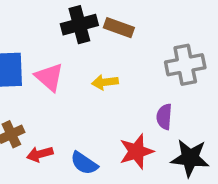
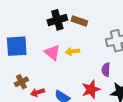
pink triangle: (49, 77) -> (52, 53), moved

